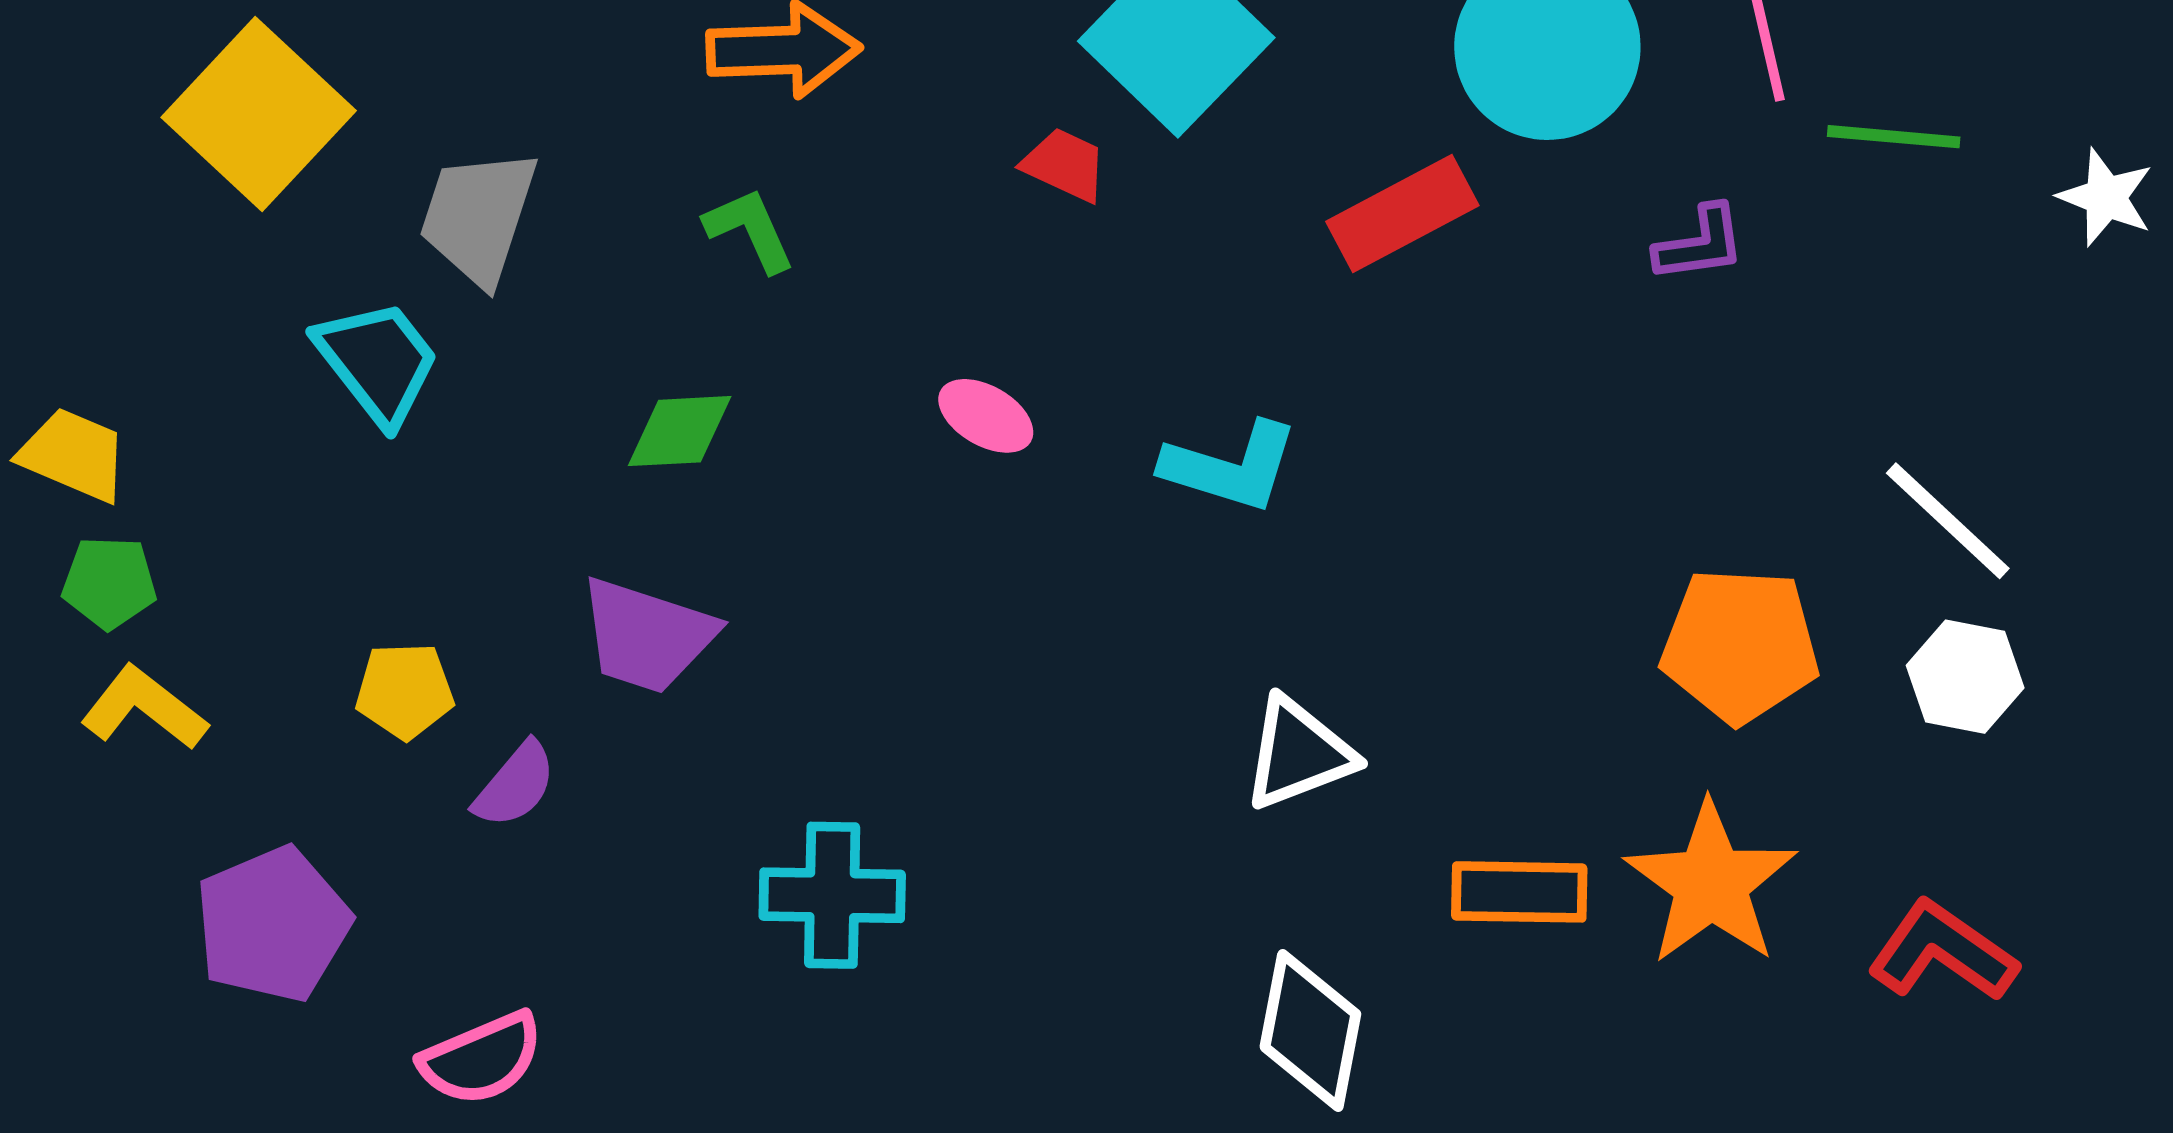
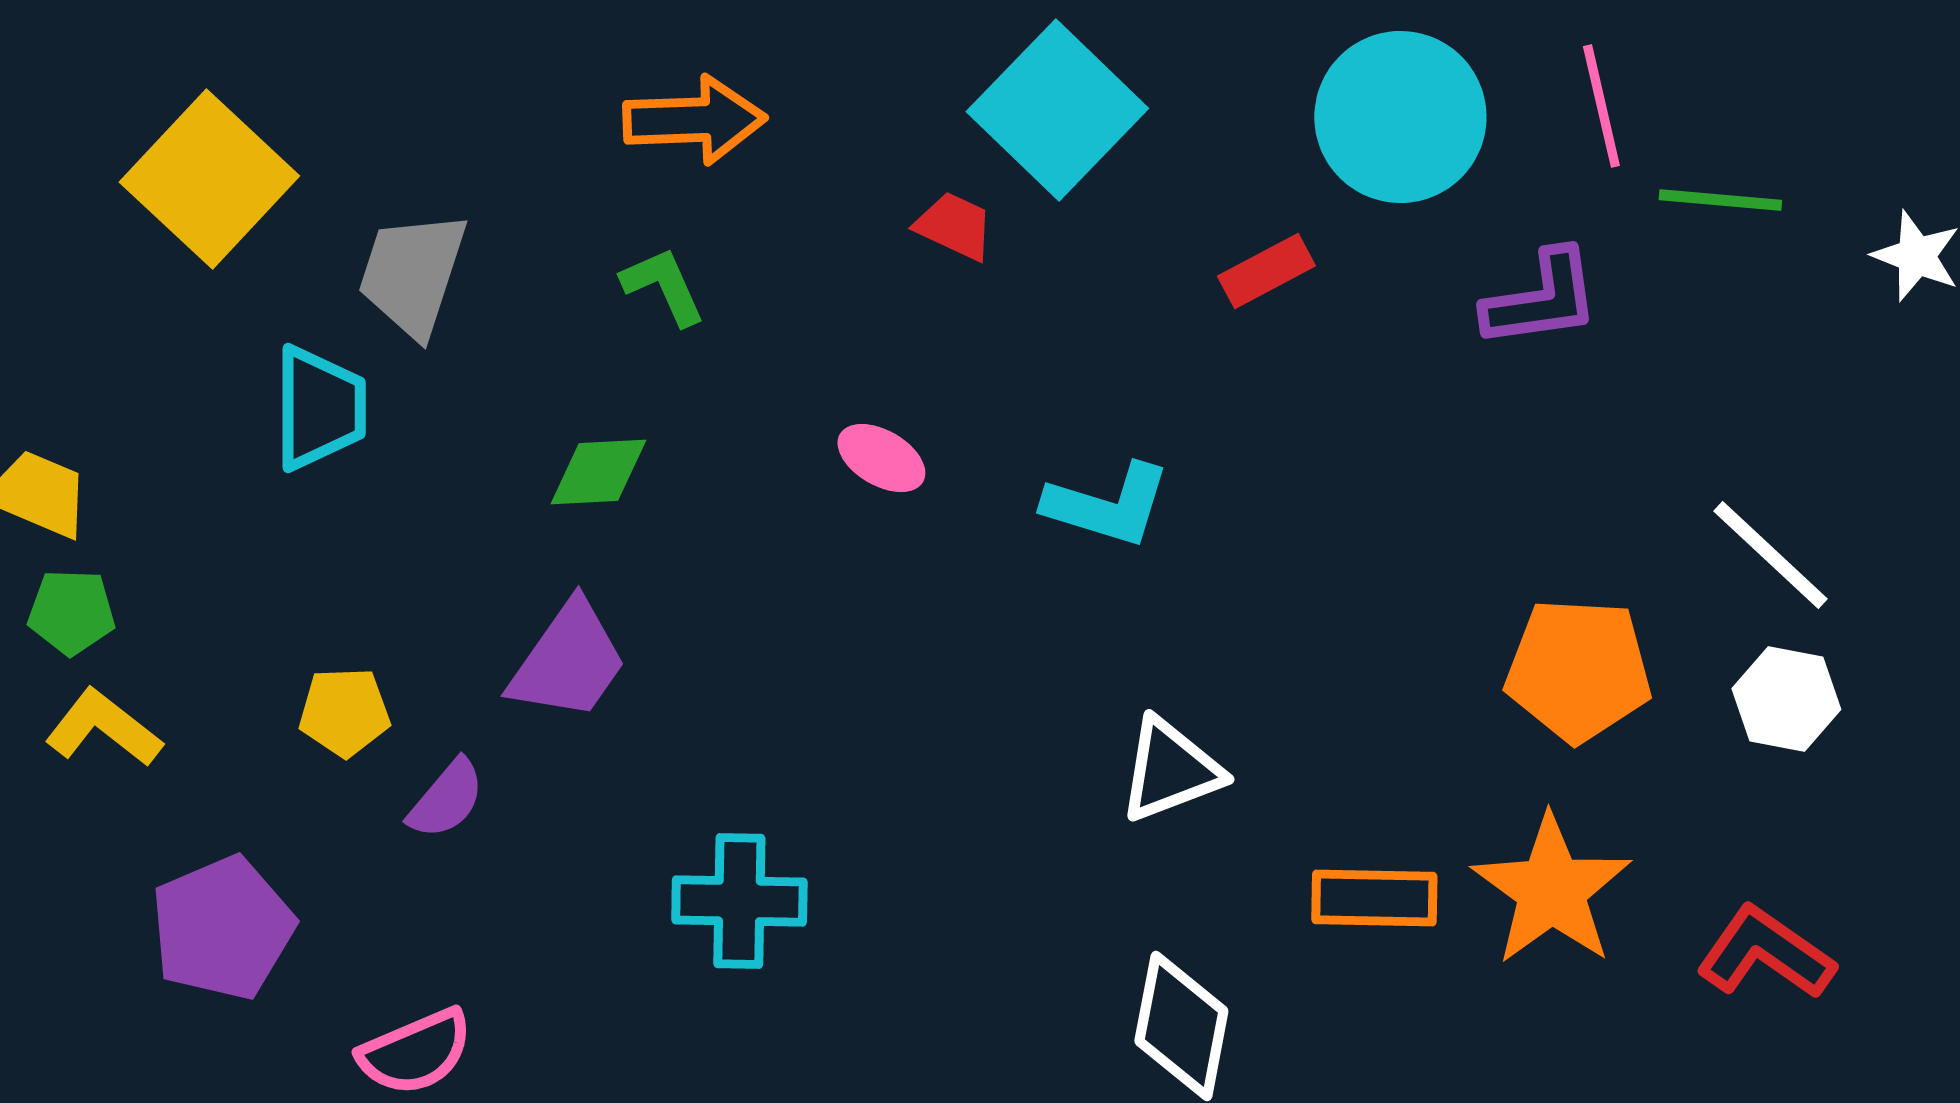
red rectangle: (1402, 214) -> (1266, 271), size x0.7
purple L-shape: (1700, 244) -> (1541, 299), size x1.4
cyan trapezoid: (378, 362) -> (319, 408), turned 38
purple trapezoid: (647, 636) -> (568, 661), turned -73

